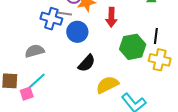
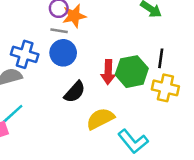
gray line: (65, 14) -> (59, 31), moved
red arrow: (111, 17) -> (108, 72), moved
blue cross: (51, 19) -> (25, 54), moved

